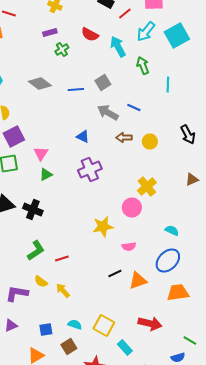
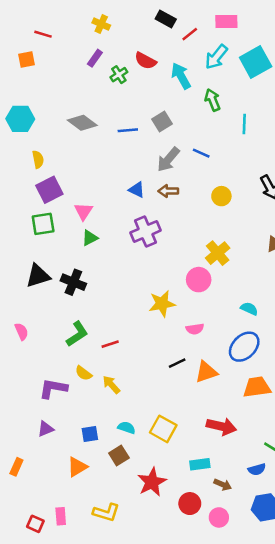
purple rectangle: (50, 32) -> (95, 58), turned -40
green cross: (62, 50) -> (119, 75), moved
gray arrow: (108, 112) -> (168, 159), turned -80
brown arrow: (124, 138) -> (168, 191), moved
cyan rectangle: (125, 348) -> (200, 464), moved, turned -56

